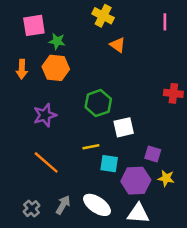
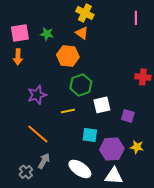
pink square: (34, 25) -> (20, 33), moved
orange triangle: (118, 45) -> (82, 33), moved
orange hexagon: (56, 68) -> (68, 56), moved
yellow line: (91, 147) -> (68, 111), moved
purple square: (153, 154) -> (128, 116), moved
gray arrow: (63, 205) -> (44, 161), moved

